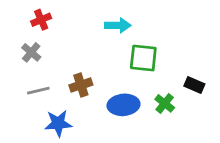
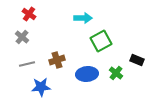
red cross: (41, 20) -> (29, 14), turned -32
green square: (143, 58) -> (101, 41), turned -35

